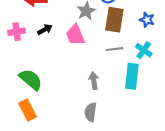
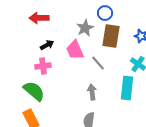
pink cross: (17, 32) -> (43, 66), moved
gray line: (114, 49) -> (98, 63), moved, turned 56

